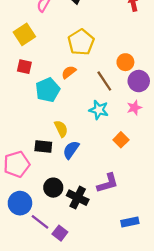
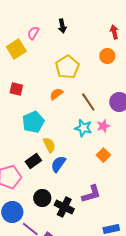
yellow square: (24, 34) -> (16, 49), moved
orange circle: (125, 62) -> (107, 56), moved
cyan pentagon: (48, 90) -> (33, 122), moved
pink star: (134, 108) -> (103, 126), moved
black rectangle: (43, 146) -> (33, 161), turned -42

